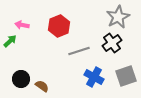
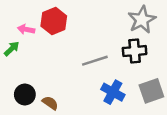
red hexagon: (59, 26) -> (54, 21), moved
black cross: (112, 43) -> (135, 51), turned 30

